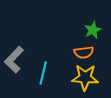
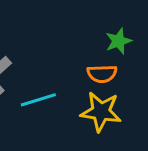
cyan line: (43, 73) -> (38, 100), turned 55

